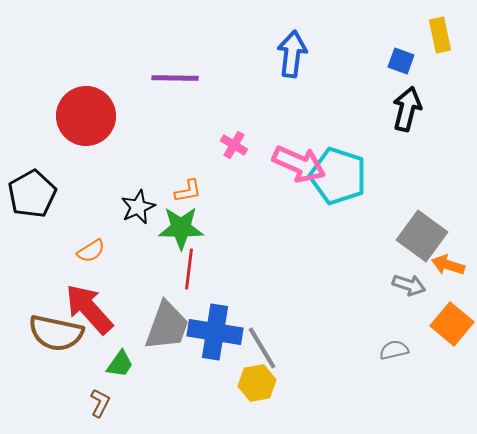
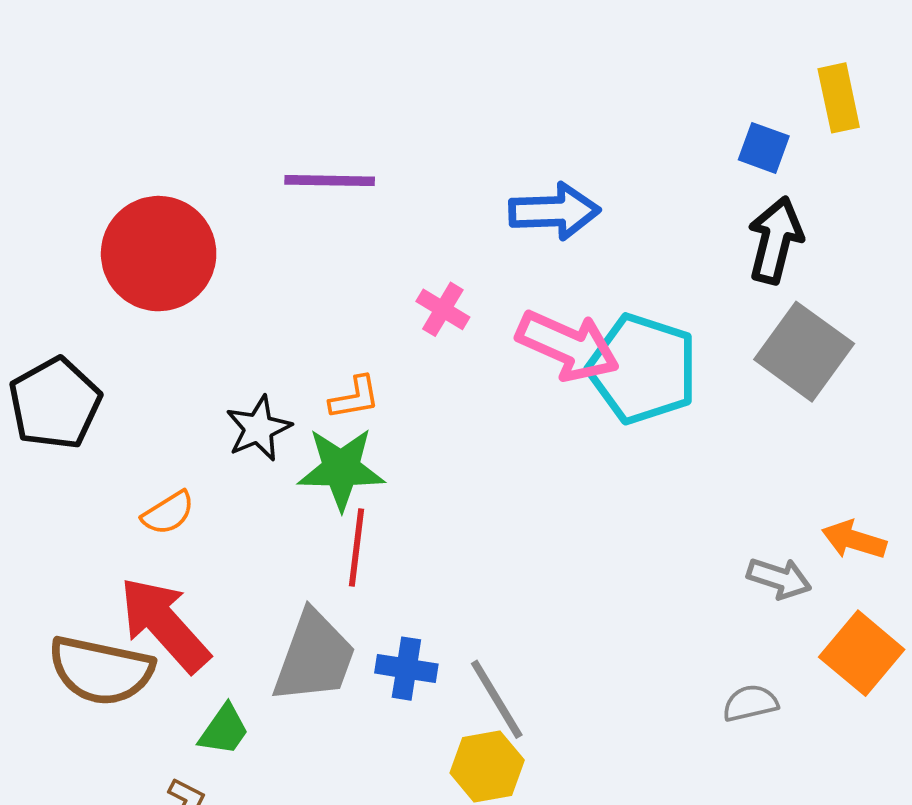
blue arrow: (292, 54) -> (554, 211), moved, turned 81
gray square: (422, 236) -> (804, 352), moved
blue cross: (215, 332) -> (406, 669), size x0.6

